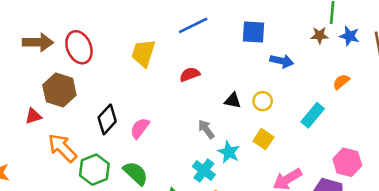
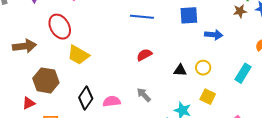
blue line: (193, 25) -> (142, 17), turned 40
red ellipse: (79, 47) -> (60, 27), moved
yellow trapezoid: (143, 53) -> (78, 55), moved, turned -70
pink semicircle: (140, 128) -> (112, 101), turned 54
gray arrow: (206, 129) -> (144, 95), moved

